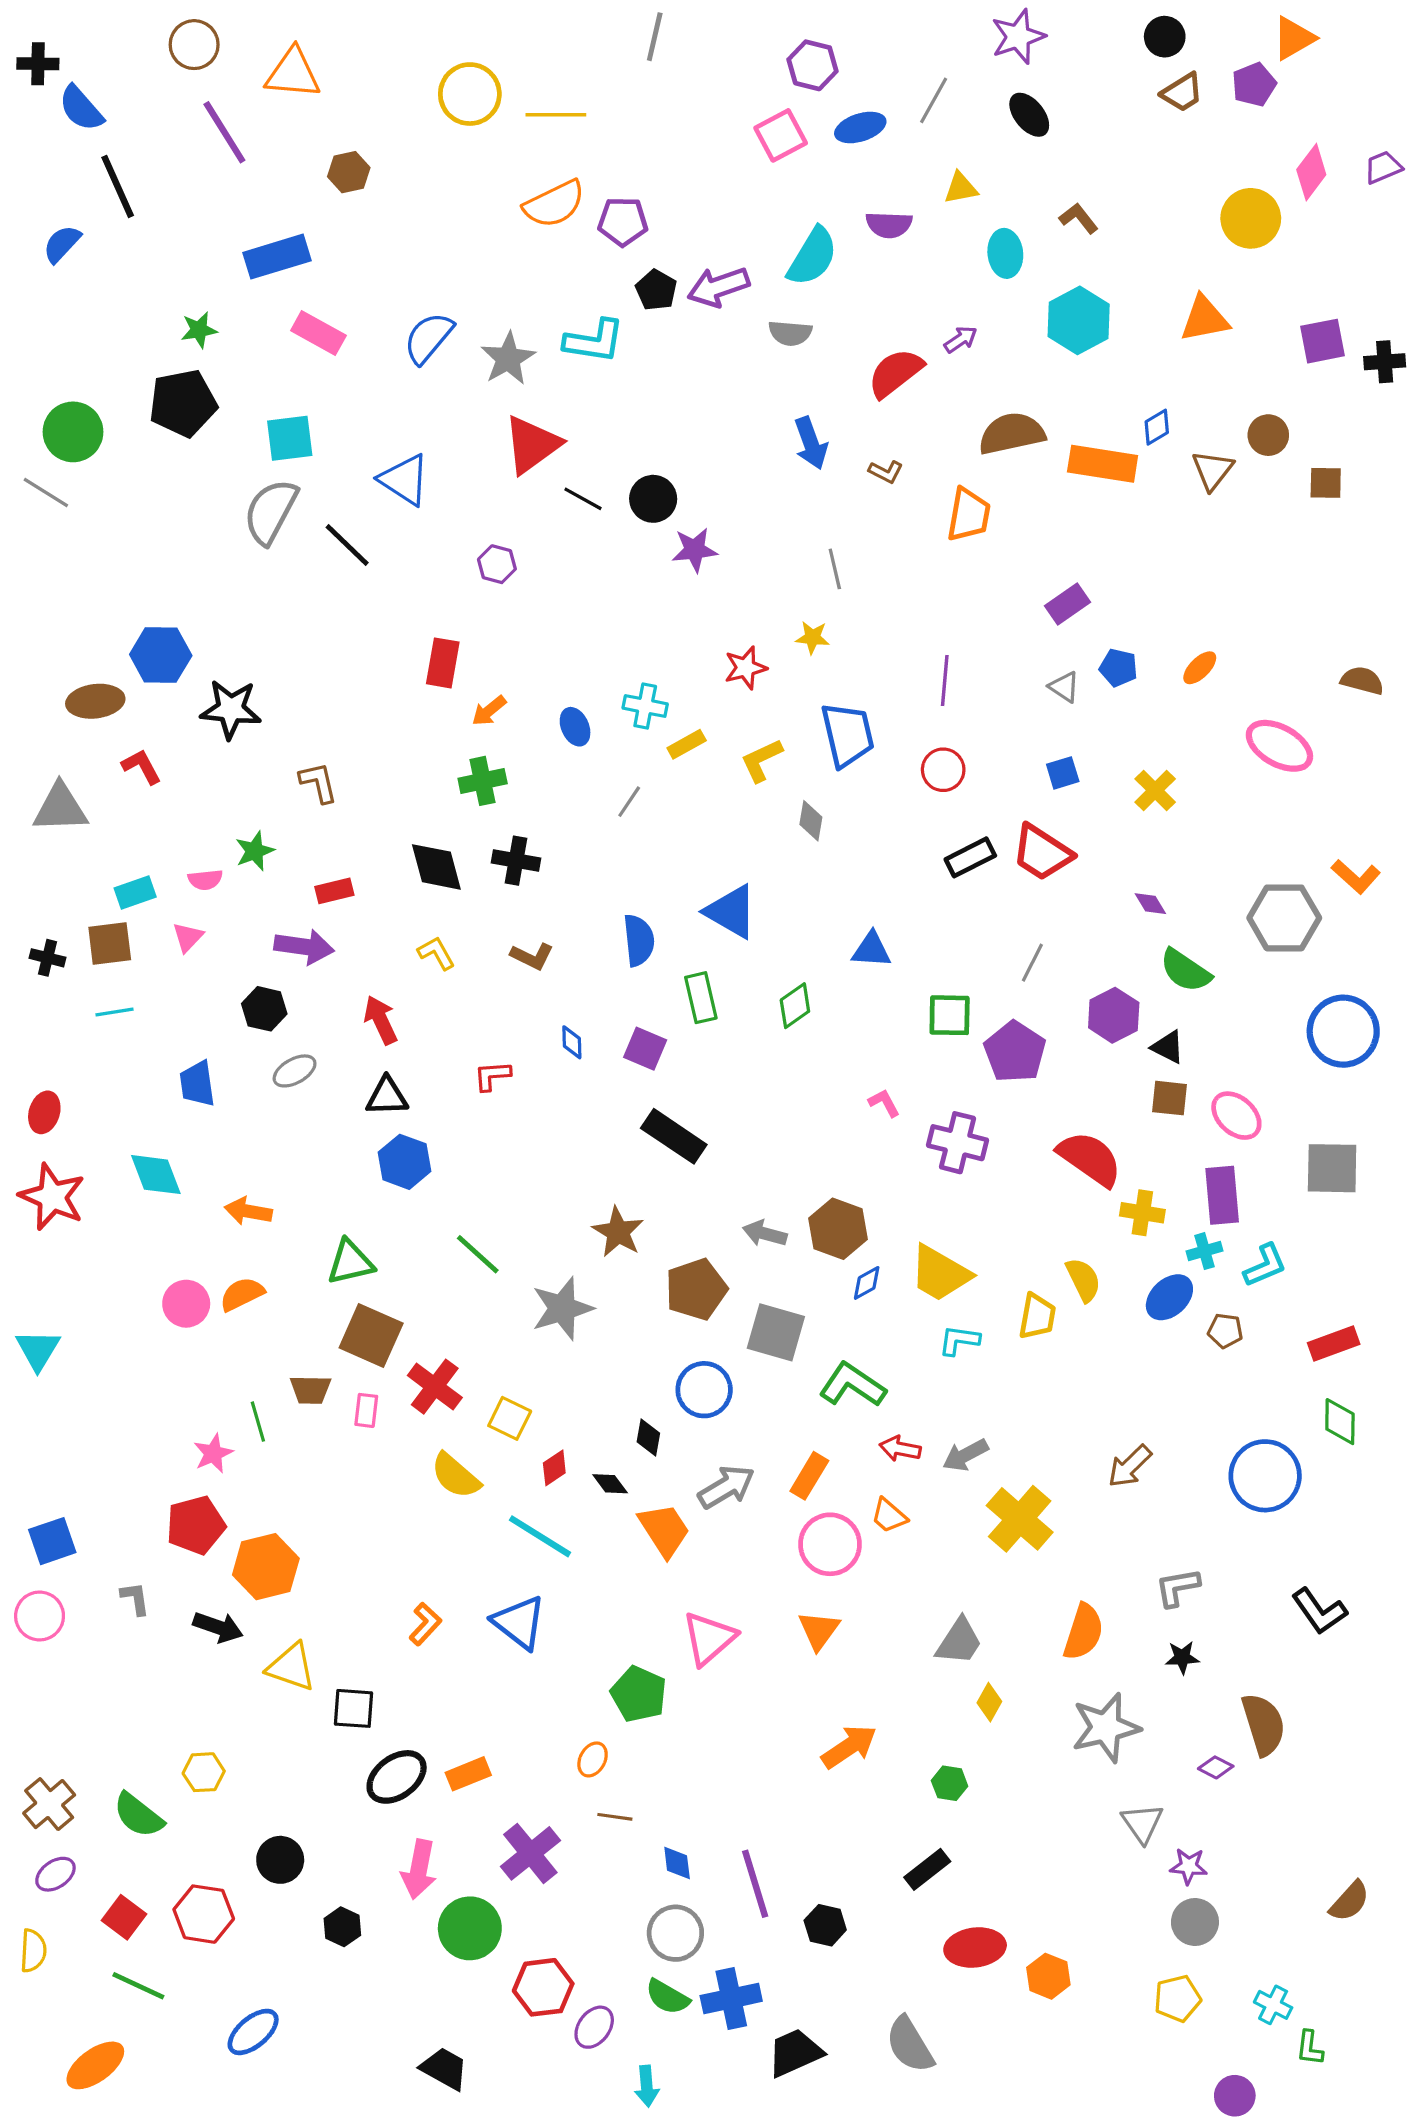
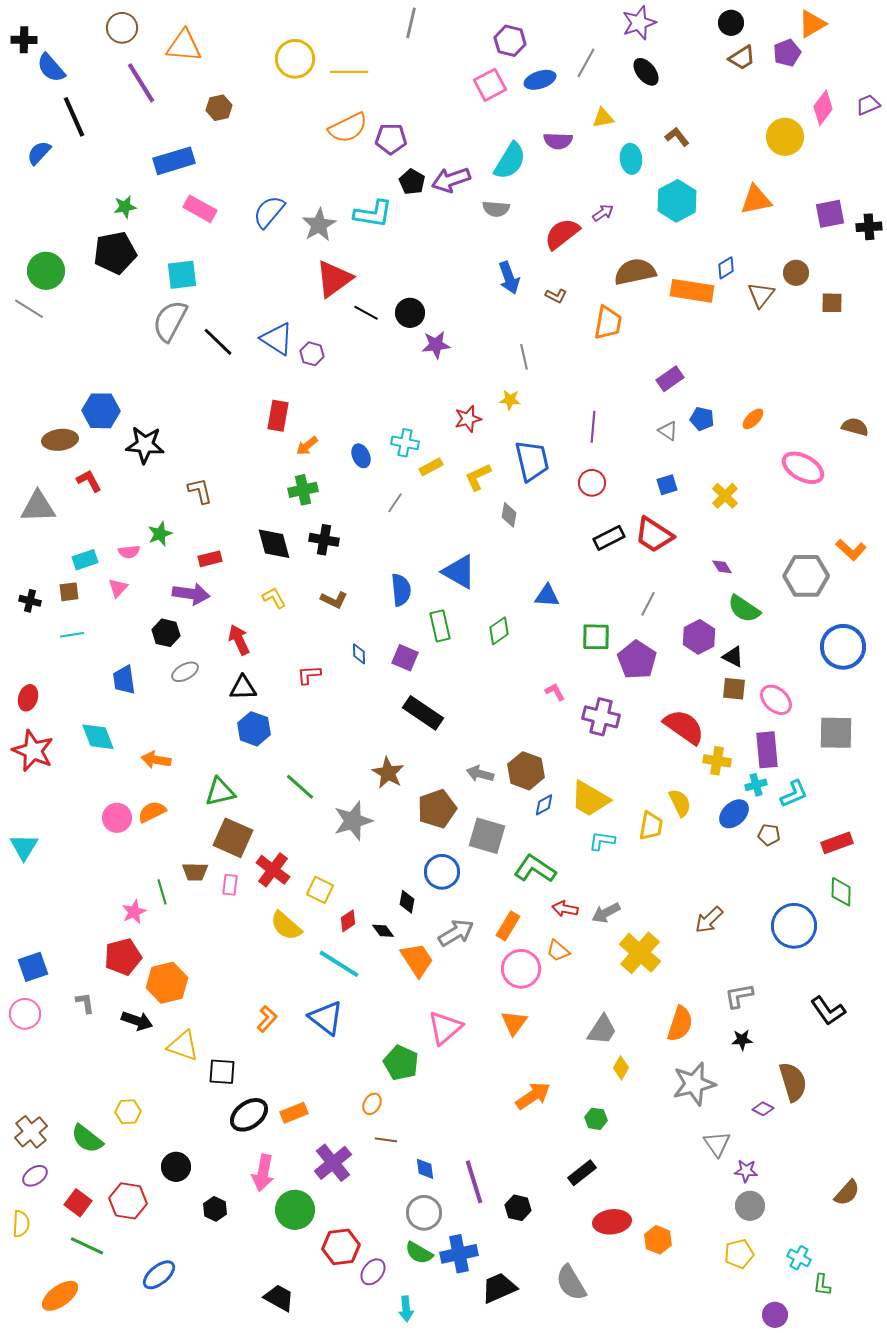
blue triangle: (404, 480) -> (277, 339), moved
brown square: (110, 943) -> (69, 592), size x0.7

